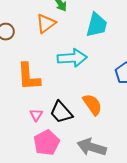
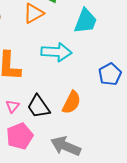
orange semicircle: (92, 104) -> (72, 102), turned 55

